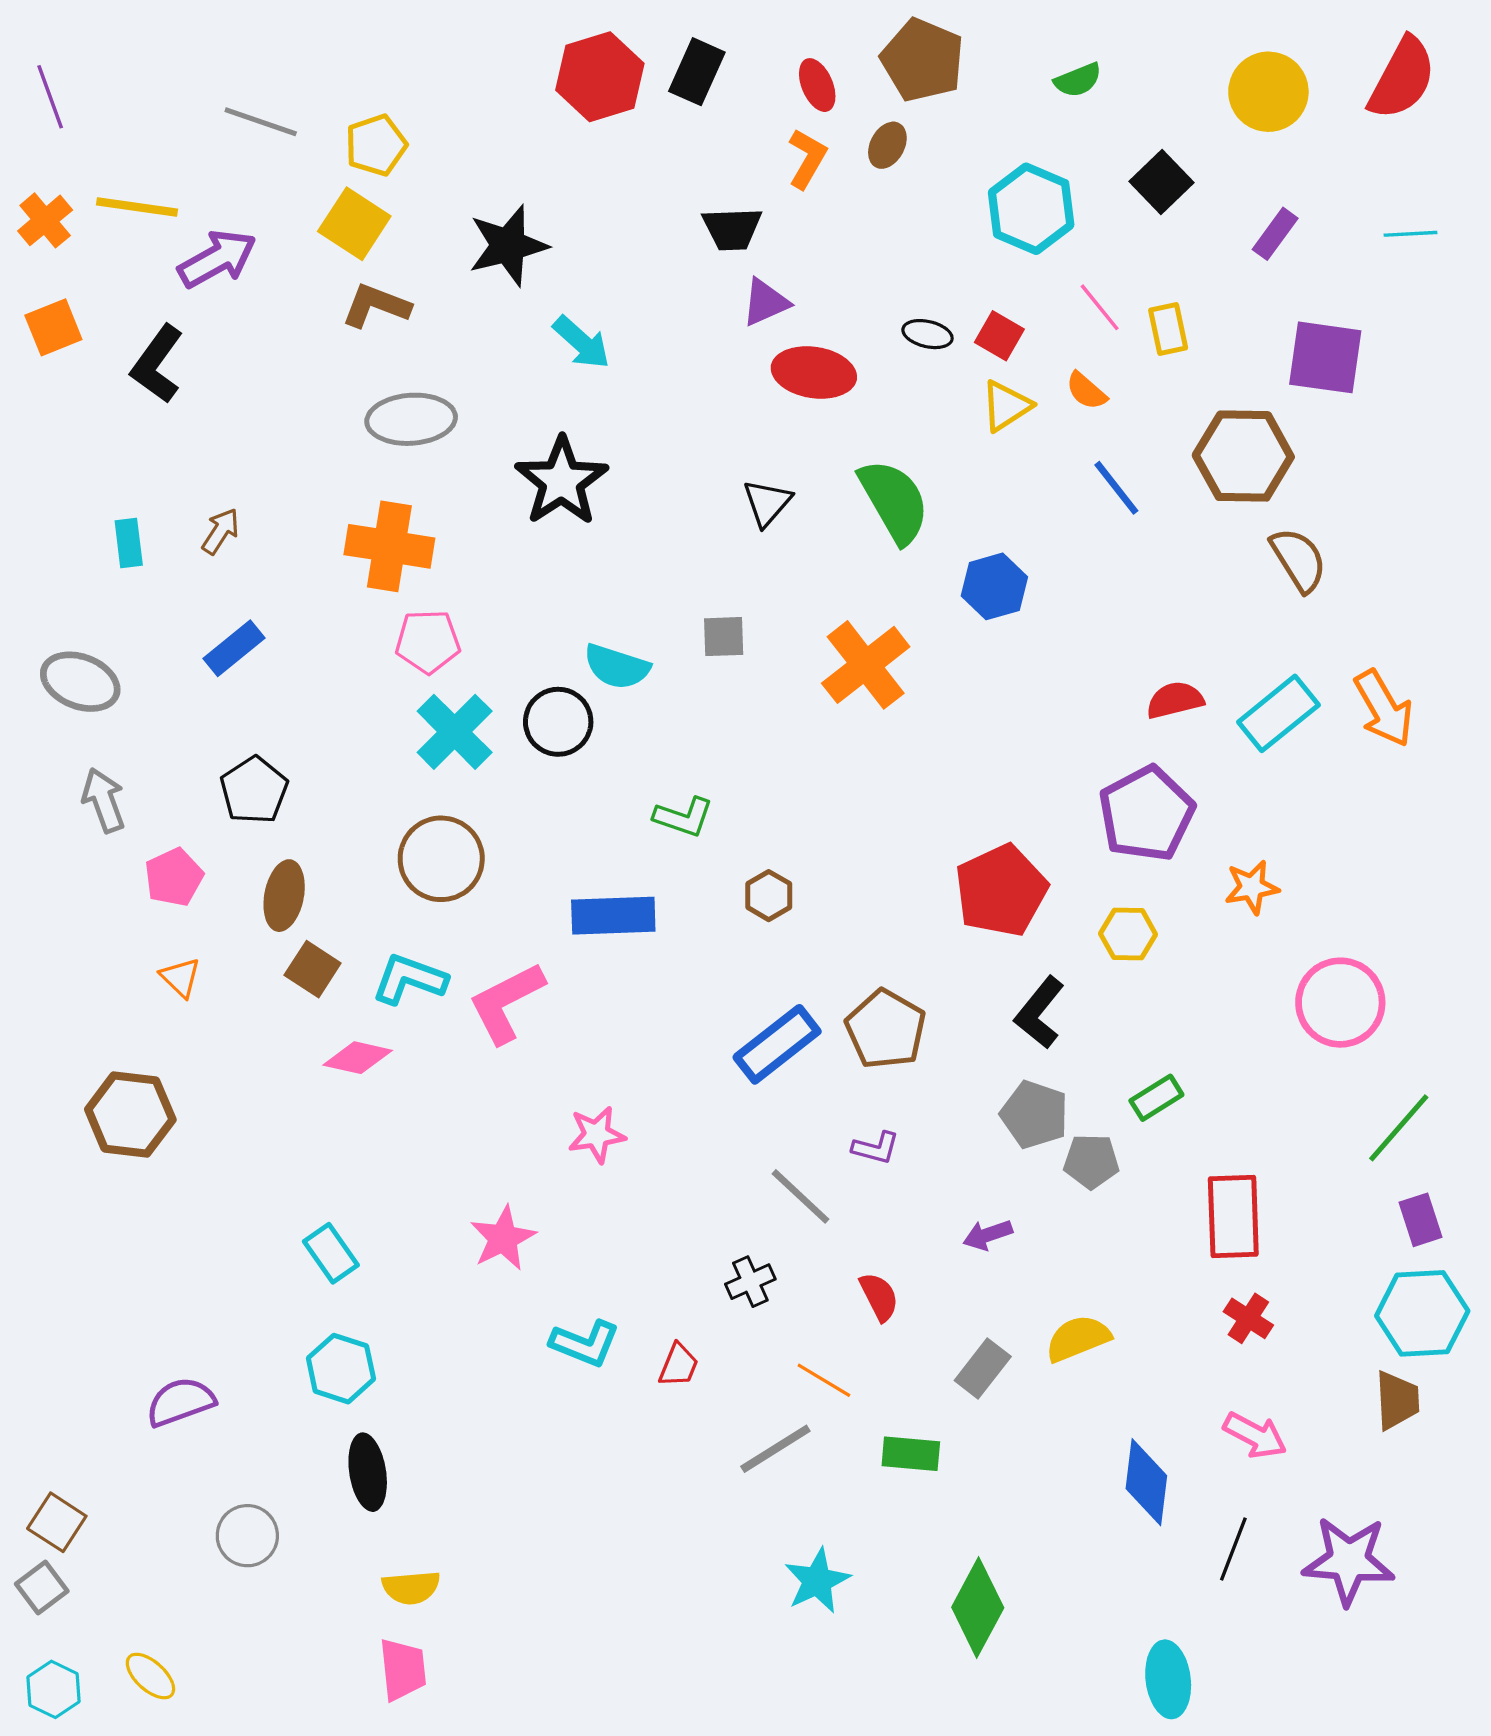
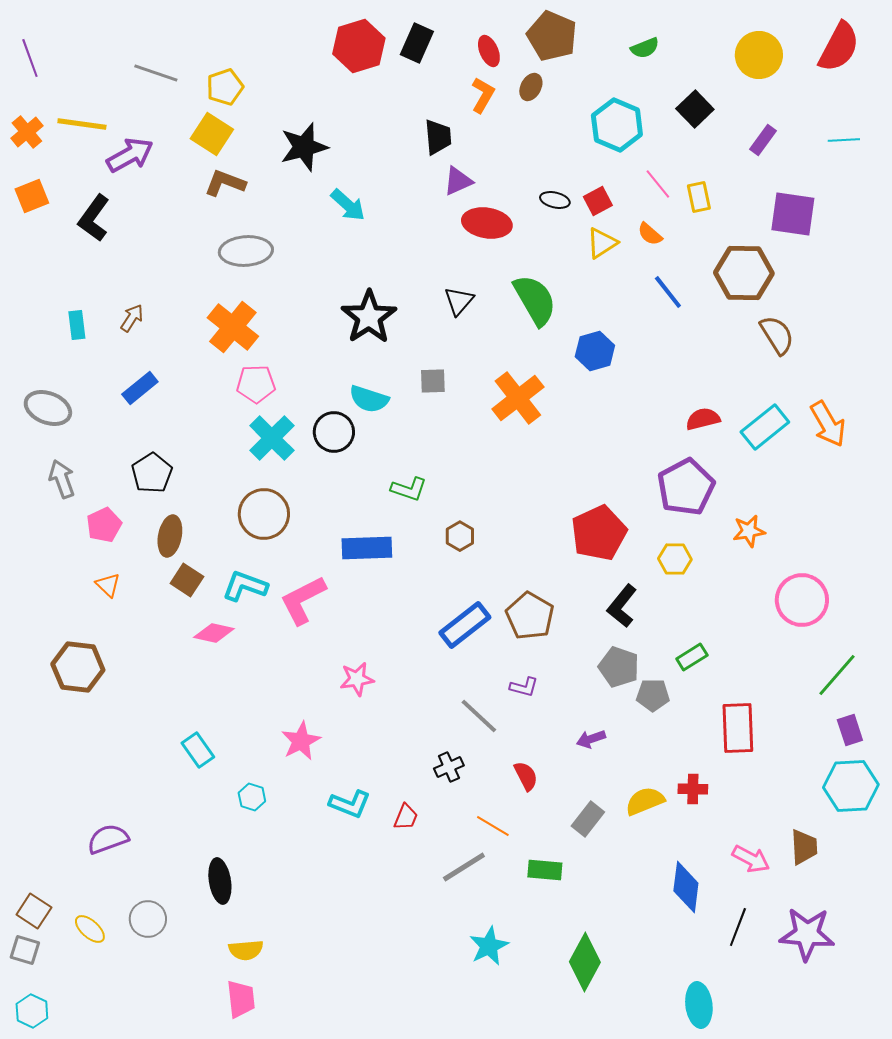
black trapezoid: (732, 229) -> (438, 137), turned -93
red square: (999, 336) -> (598, 201), turned 32
black star: (562, 481) -> (369, 317), moved
orange cross: (389, 546) -> (233, 327), turned 30
red cross: (1248, 1318) -> (693, 789), moved, turned -32
cyan hexagon: (341, 1369) -> (252, 797), moved, size x0.7
brown trapezoid: (1397, 1400) -> (804, 847), moved
gray square: (42, 1587) -> (25, 950), turned -36
yellow ellipse: (150, 1676) -> (90, 929), moved

